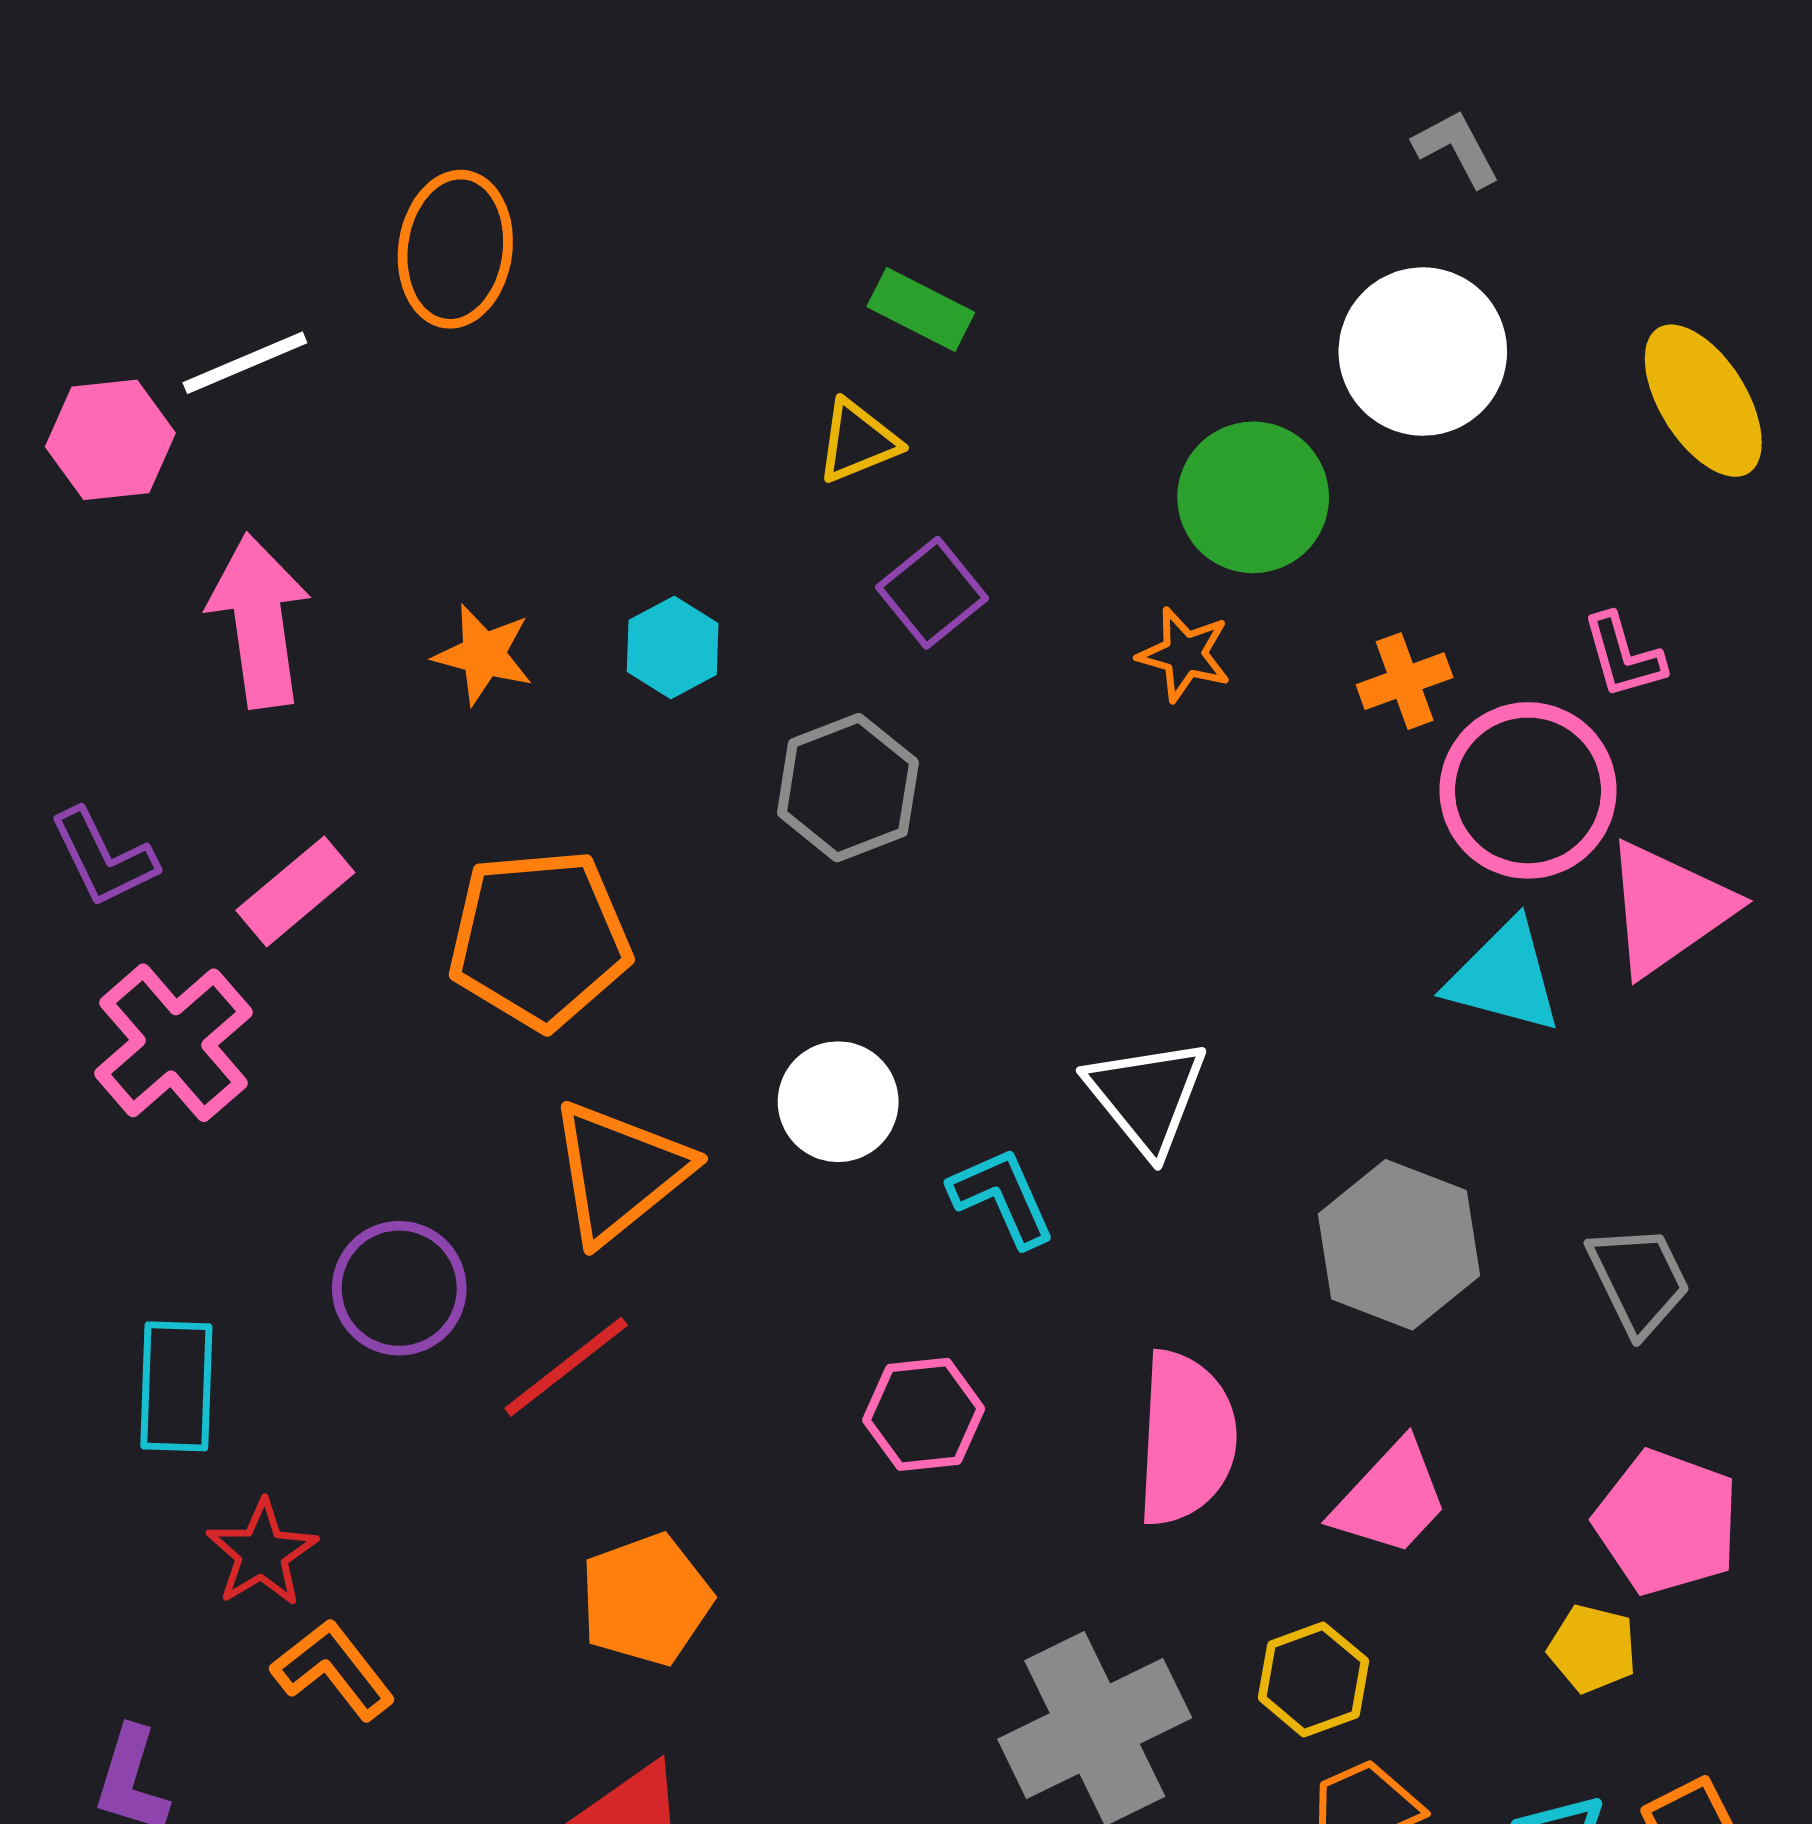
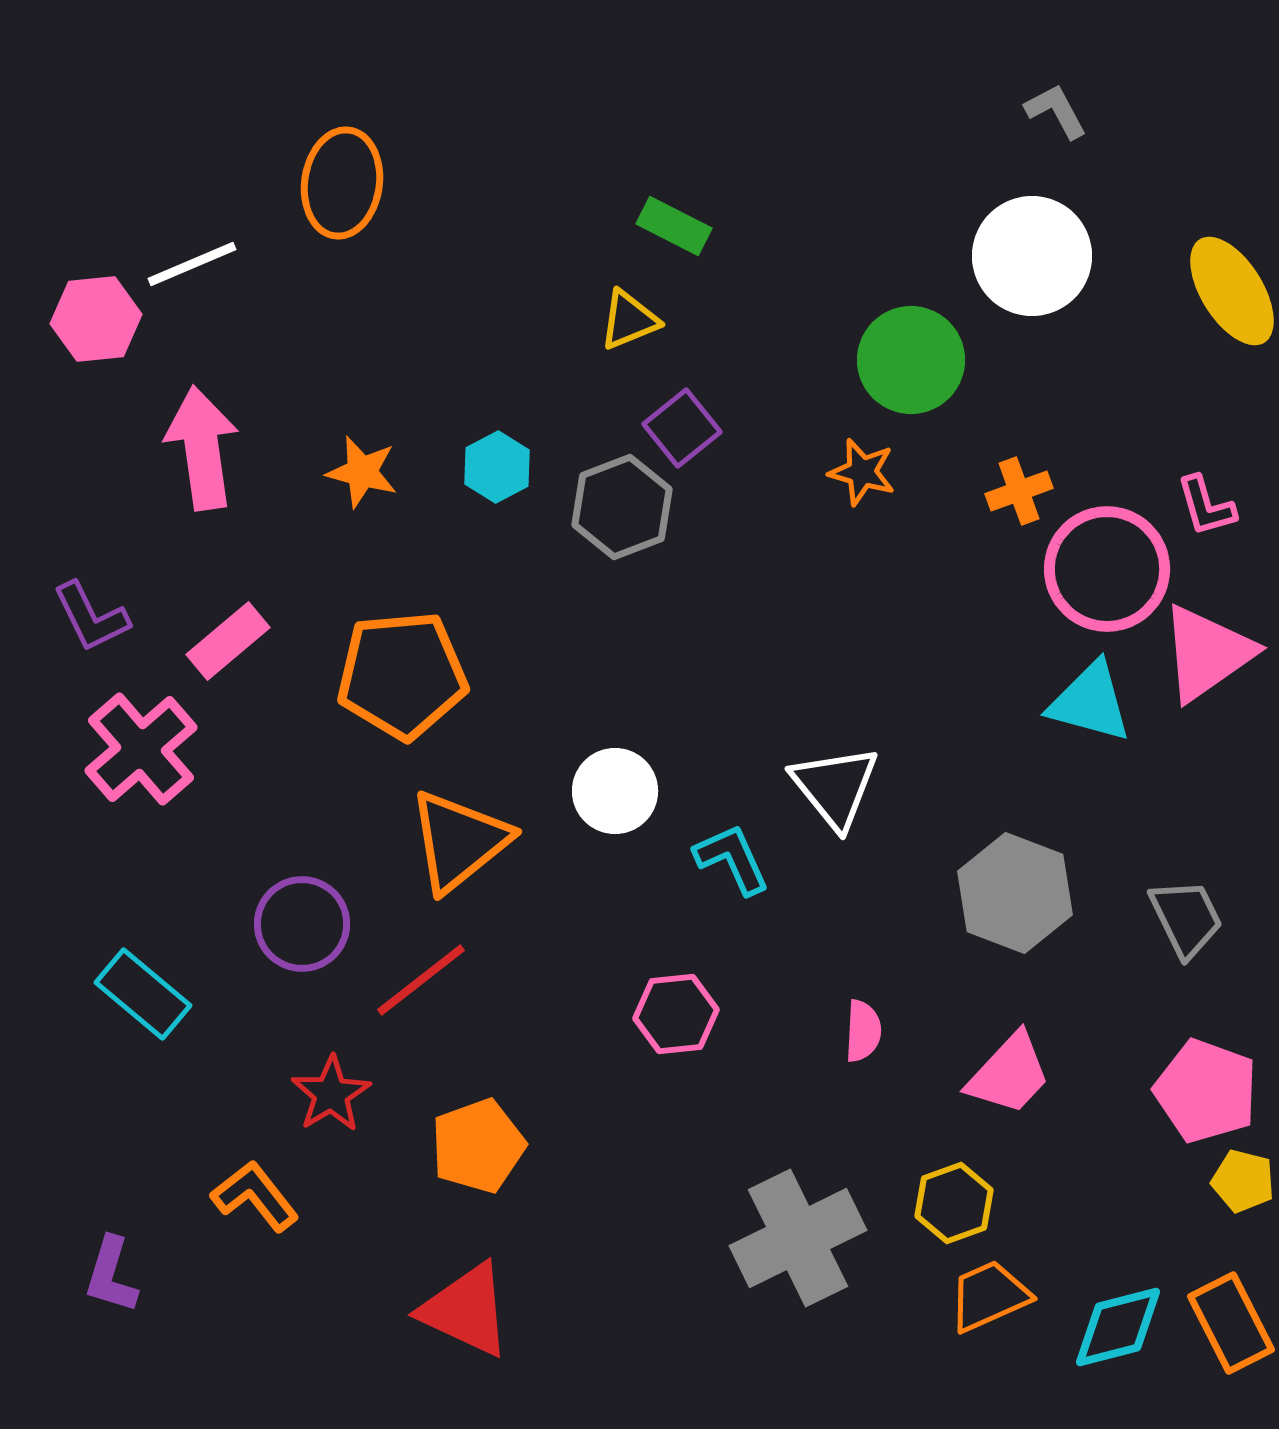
pink L-shape: (1623, 656) -> (1206, 506), moved
gray hexagon: (848, 788) -> (622, 507), moved
cyan rectangle: (176, 1386) -> (143, 994), turned -52
pink semicircle: (1186, 1438) -> (863, 1031), size x0.5
red star: (262, 1553) -> (331, 1094), moved
yellow pentagon: (1592, 1649) -> (1243, 1181), moved

